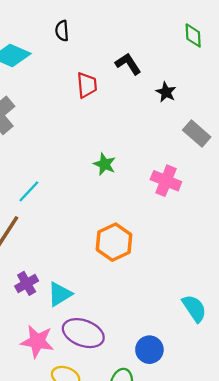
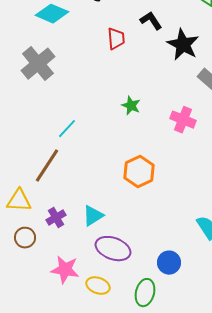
black star: (166, 92) -> (183, 45), size x1.8
purple cross: (27, 283) -> (56, 218), moved
pink star: (37, 341) -> (65, 270), moved

